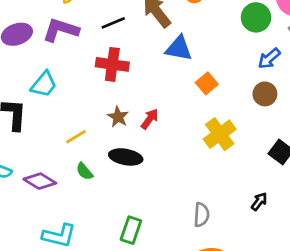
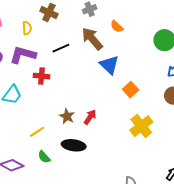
blue triangle: (179, 48) -> (109, 65), turned 35
red cross: (112, 64) -> (41, 76), moved, size x0.7

